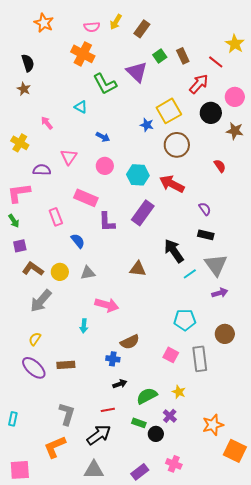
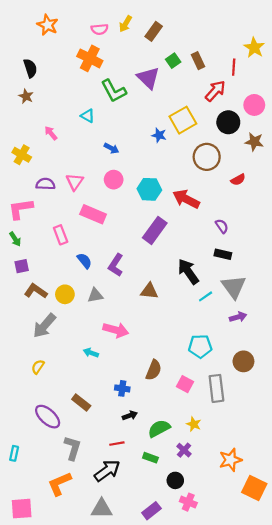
red line: (216, 62) -> (234, 67), turned 56
brown circle: (177, 145) -> (207, 157), moved
pink triangle: (69, 157) -> (75, 182), moved
red semicircle: (220, 166) -> (238, 180), turned 96
purple L-shape: (107, 222) -> (116, 265), moved, turned 35
cyan arrow: (84, 326) -> (91, 353), turned 104
brown semicircle: (130, 342) -> (154, 370), moved, turned -42
brown rectangle: (66, 365) -> (81, 402), moved, turned 42
purple ellipse: (34, 368) -> (48, 417), moved
black circle: (156, 434) -> (175, 480), moved

